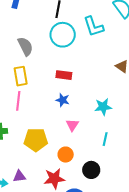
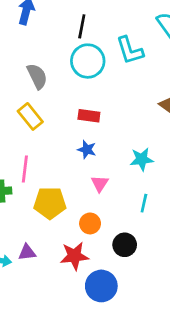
yellow rectangle: (21, 76) -> (30, 116), turned -30
pink line: (18, 101) -> (25, 169), moved

